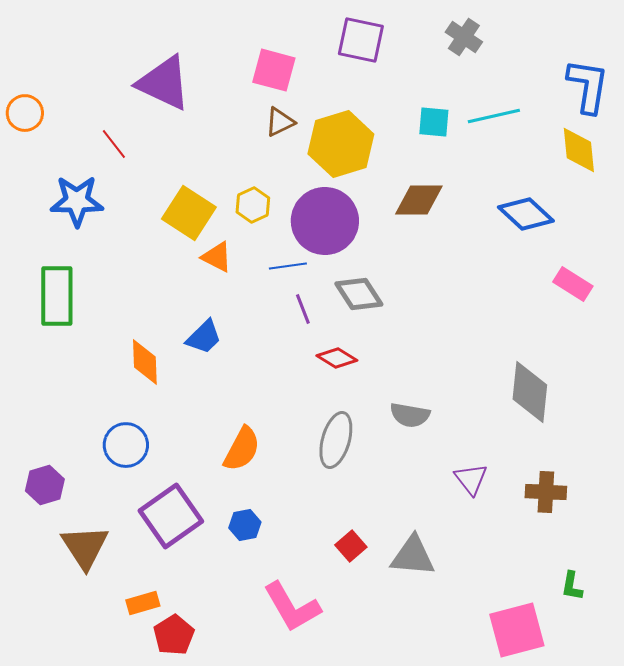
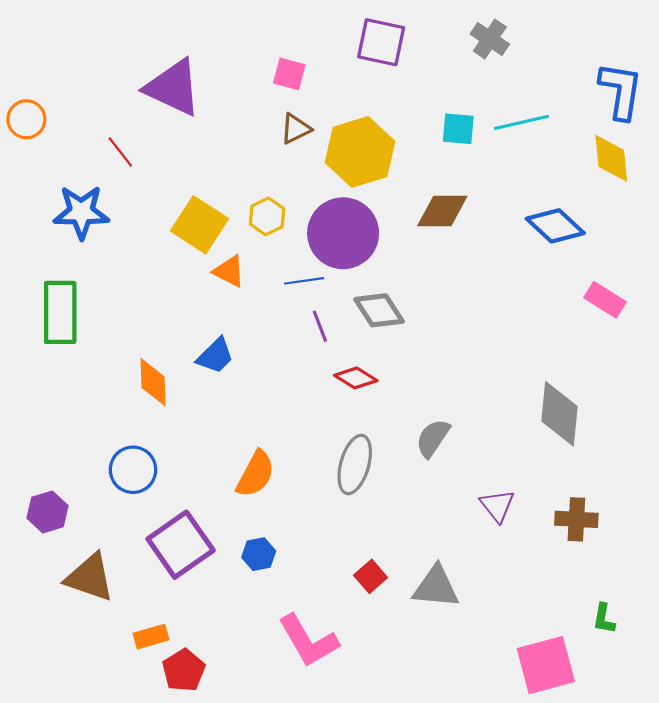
pink square: (274, 70) -> (289, 74), size x0.7
gray semicircle: (410, 415) -> (433, 438), turned 114
brown triangle: (85, 547) -> (90, 577), turned -38

